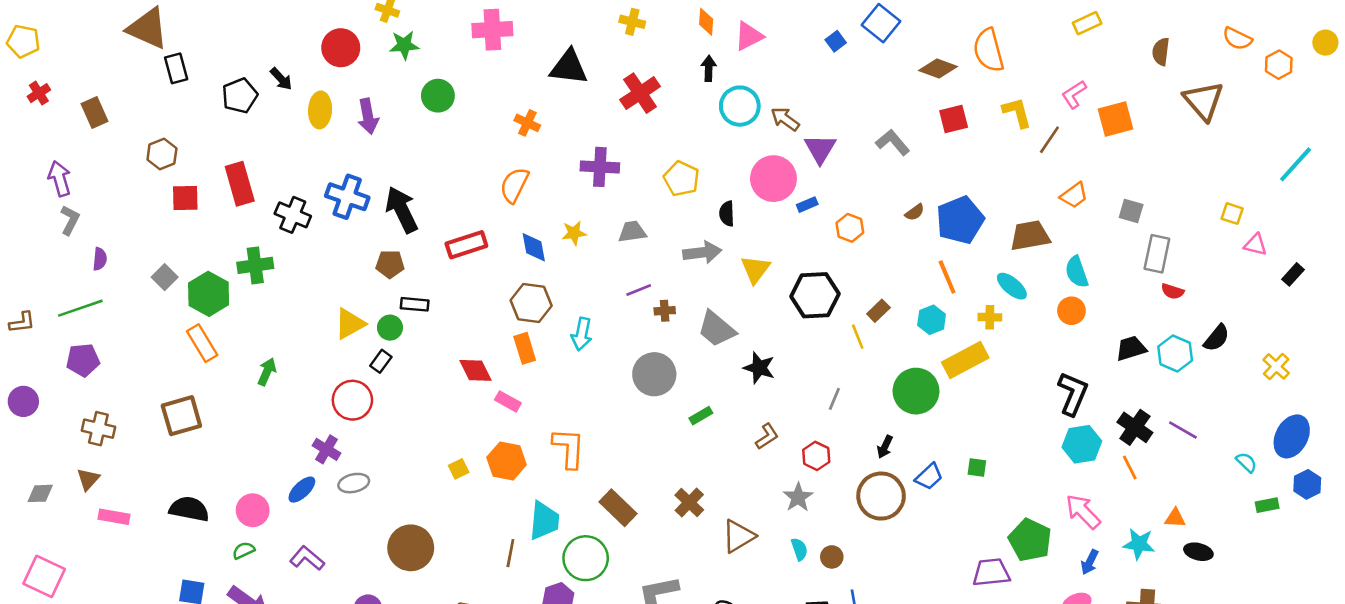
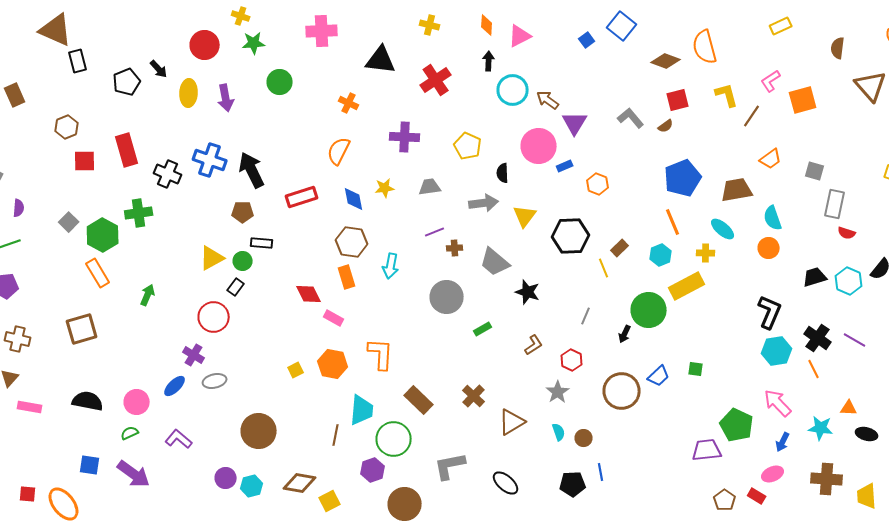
brown semicircle: (915, 212) -> (666, 126), moved
black arrow: (885, 447) -> (625, 334), moved

